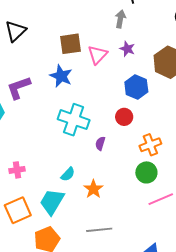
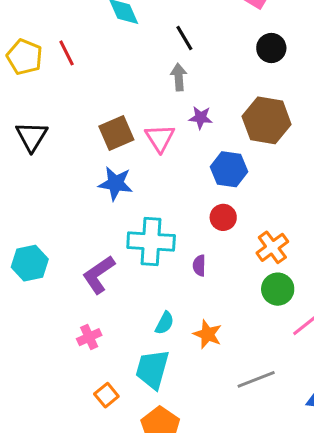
purple L-shape: (19, 88) -> (99, 275), moved
orange square: (18, 210) -> (106, 395), size x0.6
gray line: (99, 230) -> (256, 379), moved

